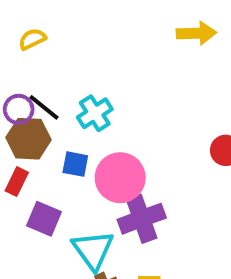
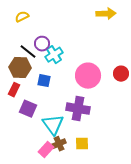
purple circle: (19, 109) -> (42, 44), moved
pink circle: (120, 178) -> (88, 76), moved
purple cross: (142, 219) -> (78, 109), turned 30

